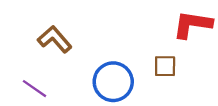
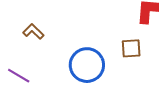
brown L-shape: (55, 39) -> (33, 31), size x0.7

